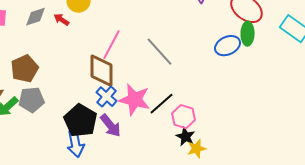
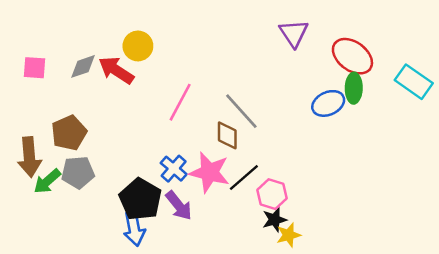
red arrow: (62, 20) -> (116, 70), size x1.8
brown diamond: (102, 71) -> (227, 135), moved, size x0.7
black star: (186, 137) -> (275, 220), turned 30

